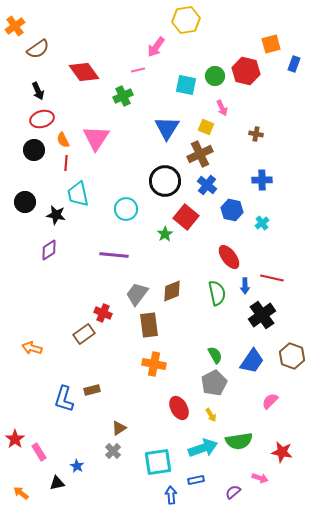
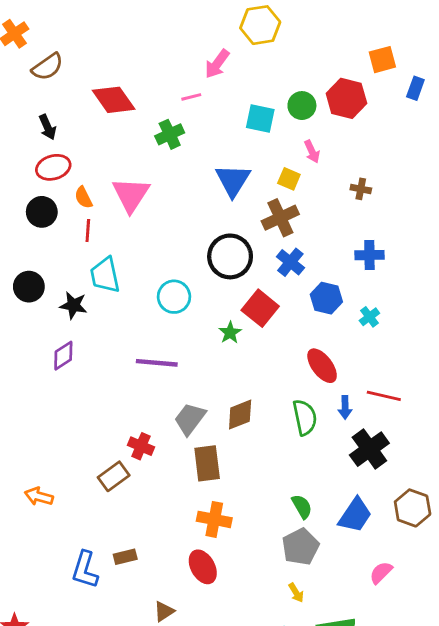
red ellipse: (179, 408) -> (203, 567), moved

